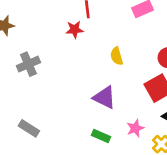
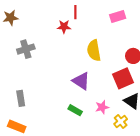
yellow semicircle: (117, 56) -> (94, 50), size x1.5
gray rectangle: (29, 128) -> (21, 98), turned 42

